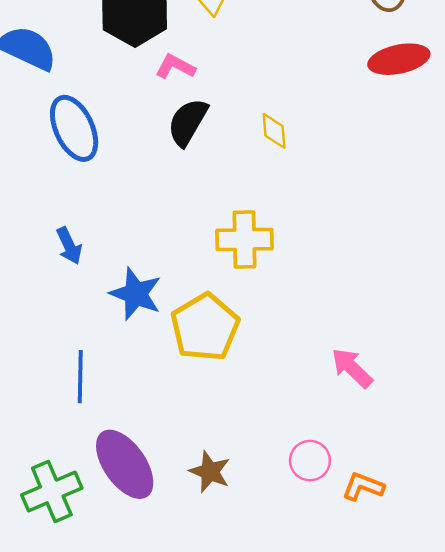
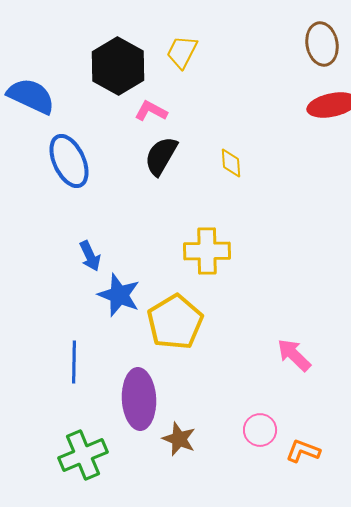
blue arrow: (69, 246) -> (90, 256), moved
purple ellipse: (125, 464) -> (139, 399), moved, turned 32
green cross: (52, 491) -> (83, 455), moved

